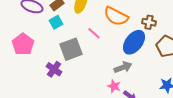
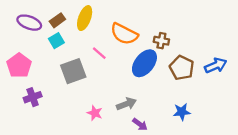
gray arrow: (123, 67) -> (126, 104), moved
purple cross: (54, 69) -> (33, 97), moved, turned 35
pink star: (114, 86) -> (95, 113), moved

